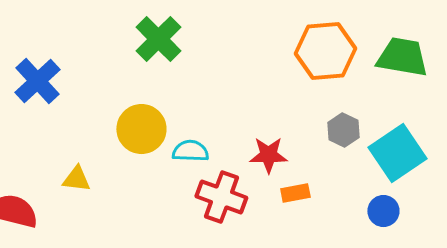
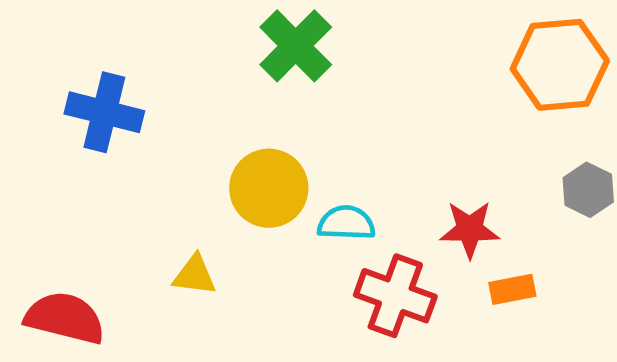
blue cross: (37, 81) -> (104, 112), turned -33
yellow triangle: (76, 179) -> (195, 275), moved

